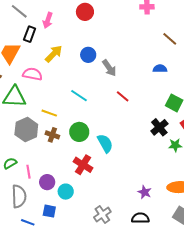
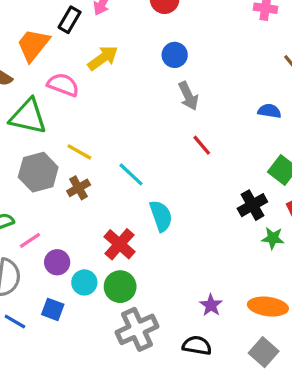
blue circle: (88, 55) -> (175, 55), moved
cyan line: (79, 96) -> (131, 174), moved
green circle: (79, 132) -> (120, 287), moved
brown cross: (52, 135) -> (79, 188), turned 32
pink line: (28, 172) -> (30, 240), turned 56
gray cross: (102, 214) -> (137, 329), size x1.4

